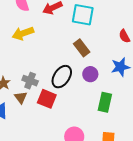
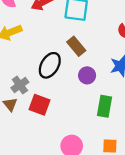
black ellipse: (62, 77) -> (50, 65), moved
gray cross: (30, 81) -> (20, 85), turned 35

